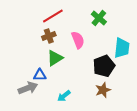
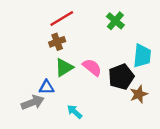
pink semicircle: (78, 40) -> (92, 67), moved, turned -30
brown star: (103, 90) -> (139, 94), moved
cyan arrow: (64, 96) -> (75, 112), turned 80

